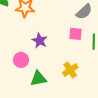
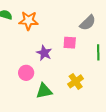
pink square: (76, 34) -> (70, 43), moved

